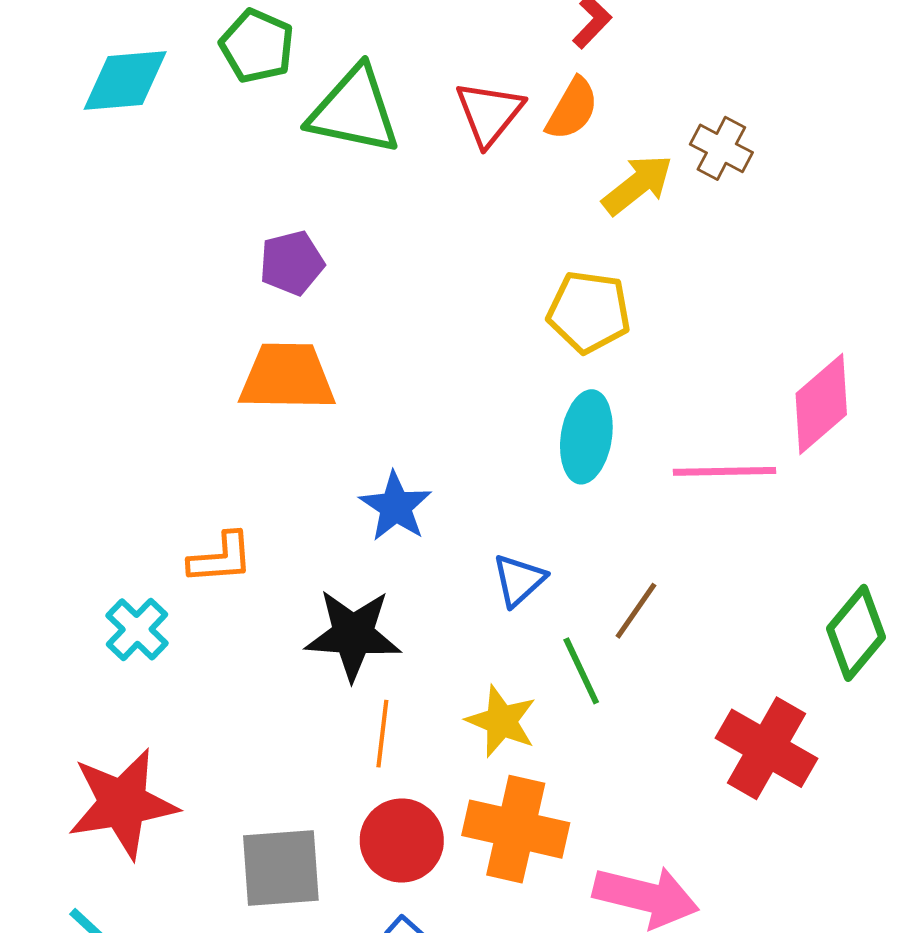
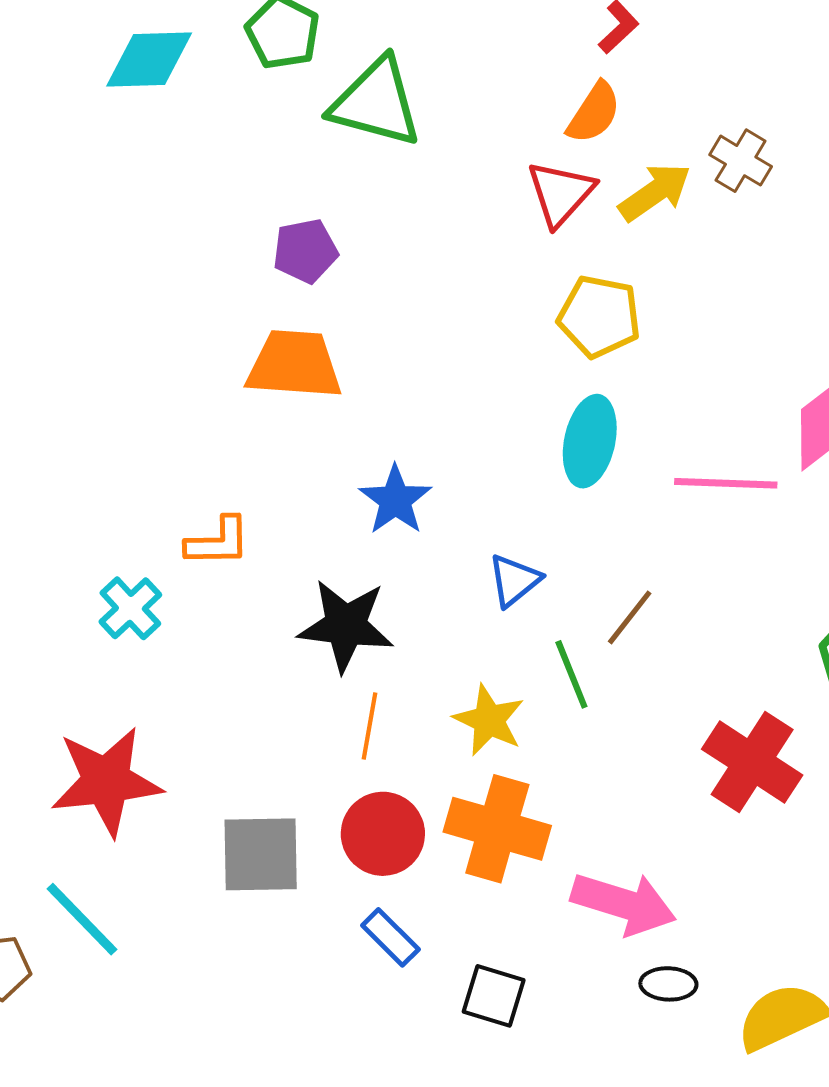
red triangle: (489, 113) -> (561, 193), moved

